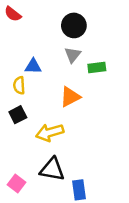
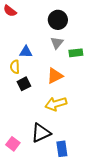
black square: (18, 115) -> (24, 84), moved
yellow arrow: (50, 132) -> (56, 104), moved
black triangle: (52, 169) -> (41, 133), turned -35

